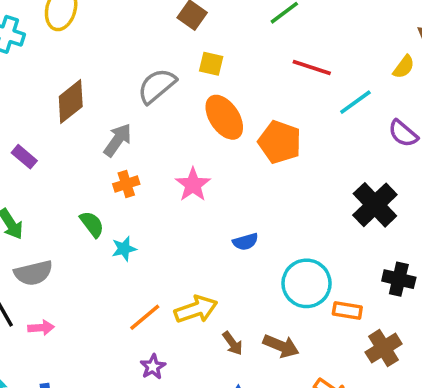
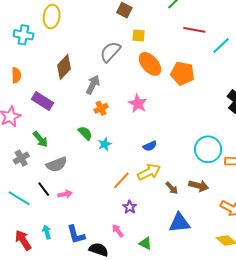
purple rectangle: (24, 157) -> (43, 101), size x1.5
blue semicircle: (245, 242) -> (150, 146), moved

